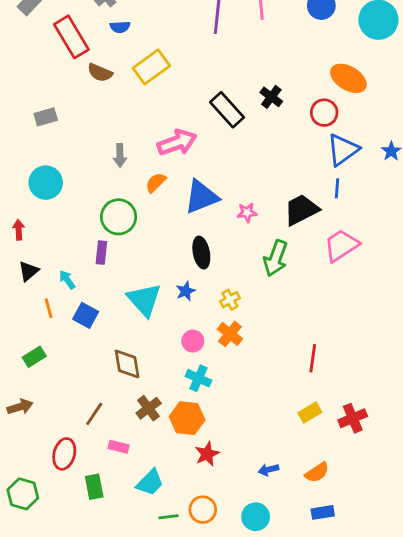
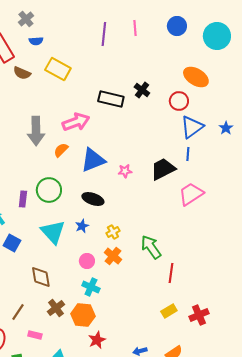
yellow rectangle: (151, 67) -> (58, 69), turned 65
black rectangle: (227, 110) -> (111, 99), turned -35
gray arrow: (120, 155) -> (36, 131), size x1.8
green circle: (119, 217) -> (49, 190), moved
black ellipse: (201, 253) -> (93, 199), turned -60
green arrow: (276, 258) -> (151, 247), moved, turned 125

